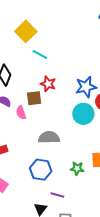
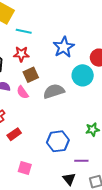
red star: (48, 84) -> (21, 54), moved
blue star: (86, 87) -> (64, 47), moved
gray semicircle: (49, 137) -> (54, 91), moved

